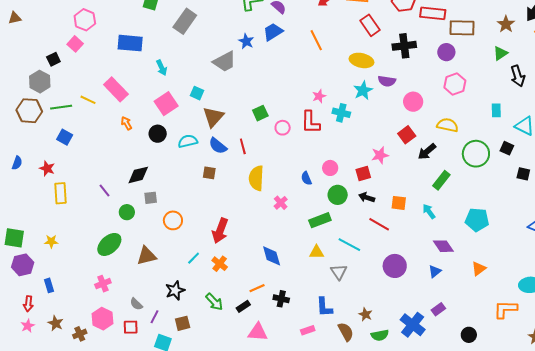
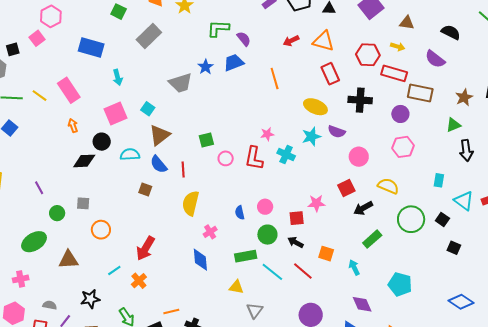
black diamond: (138, 175) -> (84, 161), moved
cyan line: (349, 245) -> (272, 272), moved
blue diamond: (272, 256) -> (200, 260), moved
gray semicircle: (136, 304) -> (50, 305), turned 136

